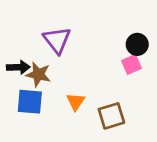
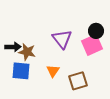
purple triangle: (57, 40) -> (62, 39), moved
pink square: (131, 64) -> (92, 45), size x1.5

